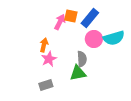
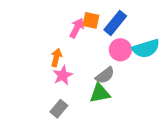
gray semicircle: (82, 59) -> (105, 75), turned 56
gray rectangle: (46, 85) -> (59, 109), turned -32

